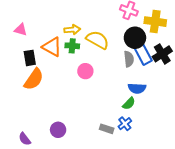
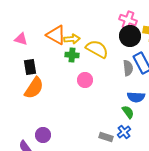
black circle: (135, 38) -> (130, 36), moved
orange triangle: (52, 47) -> (56, 35), moved
green semicircle: (129, 103) -> (128, 112), turned -80
purple circle: (58, 130) -> (43, 135), moved

